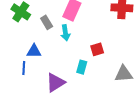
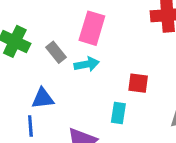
cyan arrow: (65, 33) -> (87, 64), turned -84
red square: (97, 49) -> (138, 83), turned 32

